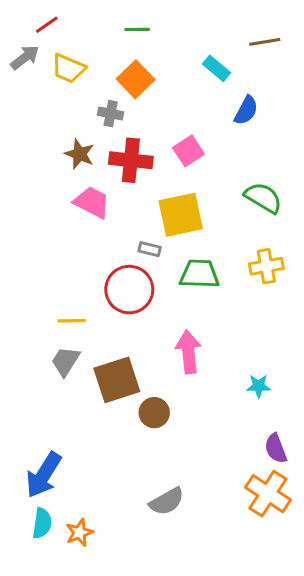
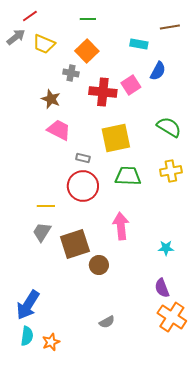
cyan rectangle: (217, 68) -> (139, 44), turned -30
pink square: (188, 151) -> (131, 85), moved
red cross: (131, 160) -> (103, 92), moved
gray rectangle: (150, 249) -> (83, 158), moved
purple semicircle: (276, 448) -> (162, 288), moved
gray semicircle: (167, 501) -> (107, 322), size x0.7

